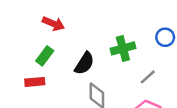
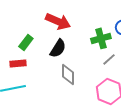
red arrow: (53, 24) -> (58, 21), moved, size x1.4
green cross: (123, 48) -> (101, 38), moved

